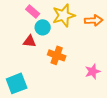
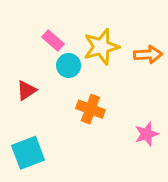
red triangle: (30, 41) -> (26, 90), moved, turned -40

